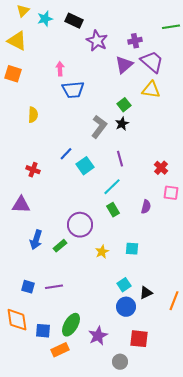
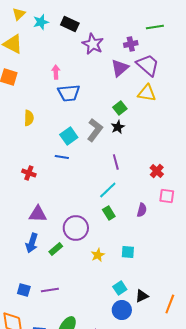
green line: (171, 27) -> (155, 27), moved
blue line: (66, 154) -> (62, 157), turned 56
cyan square: (85, 166) -> (69, 136), moved
purple triangle: (21, 205) -> (38, 214), moved

